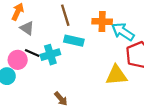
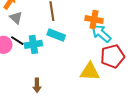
orange cross: (102, 22) -> (94, 20), moved
brown arrow: (61, 99) -> (37, 85), turned 32

